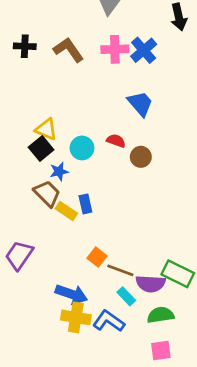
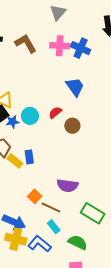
blue cross: (144, 50) -> (81, 48), turned -30
red semicircle: (116, 141) -> (55, 113), turned -64
blue star: (59, 171) -> (13, 122), moved
purple semicircle: (151, 284) -> (67, 186), moved
green semicircle: (161, 315) -> (78, 242), turned 30

